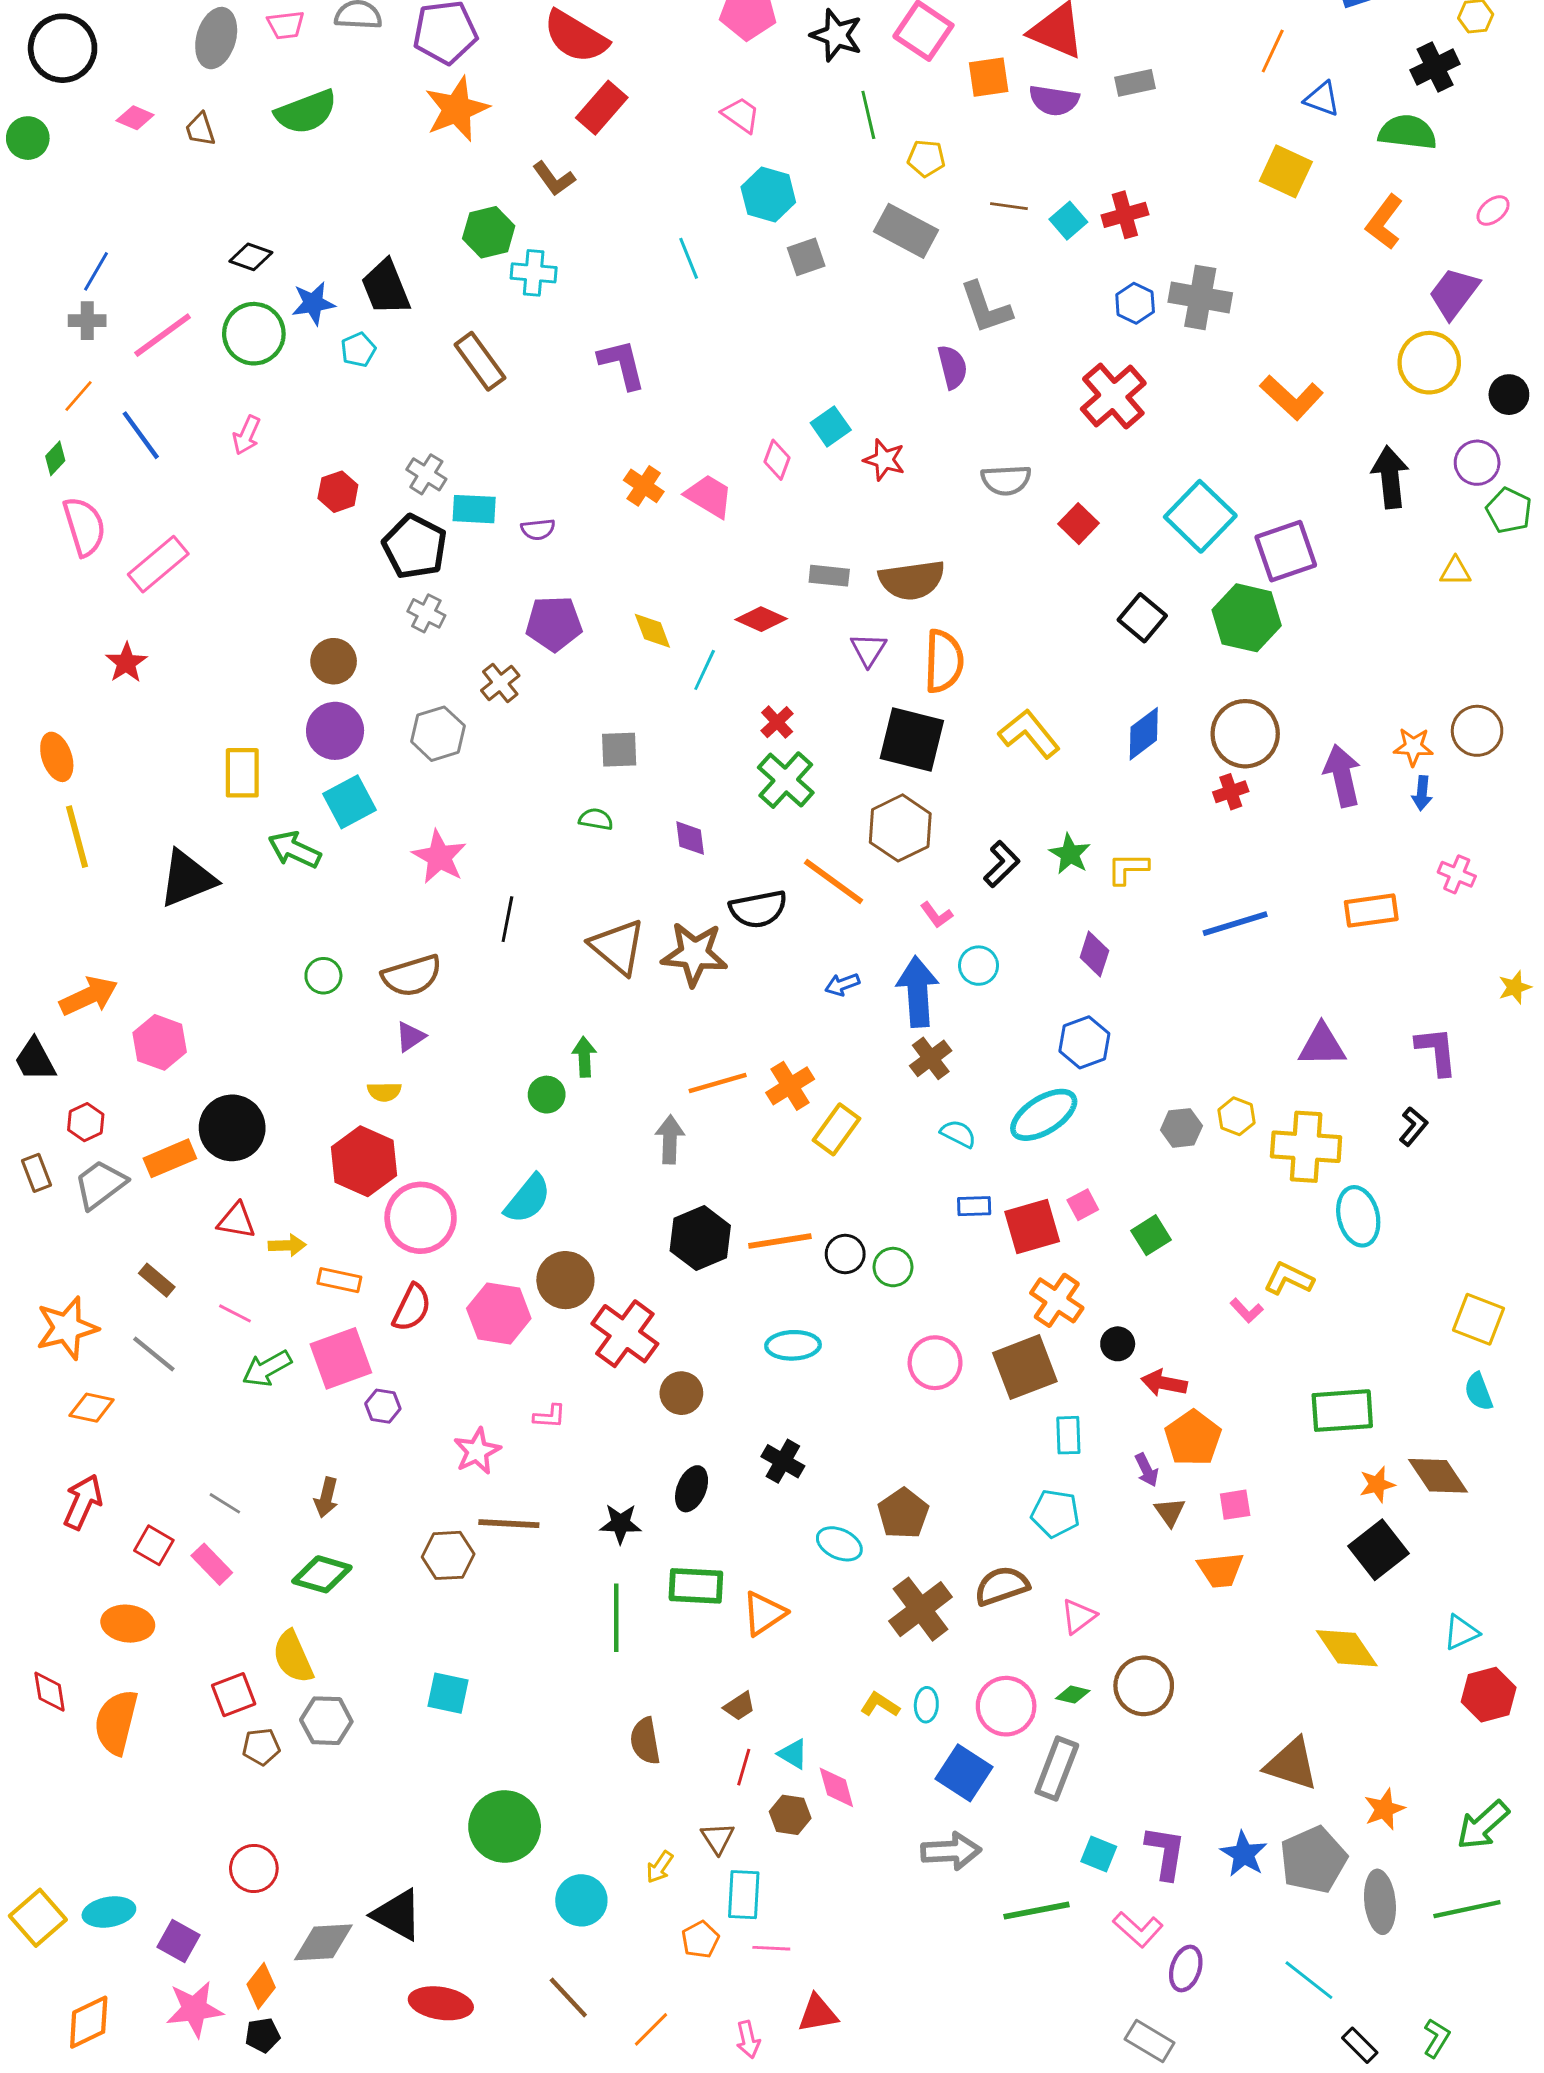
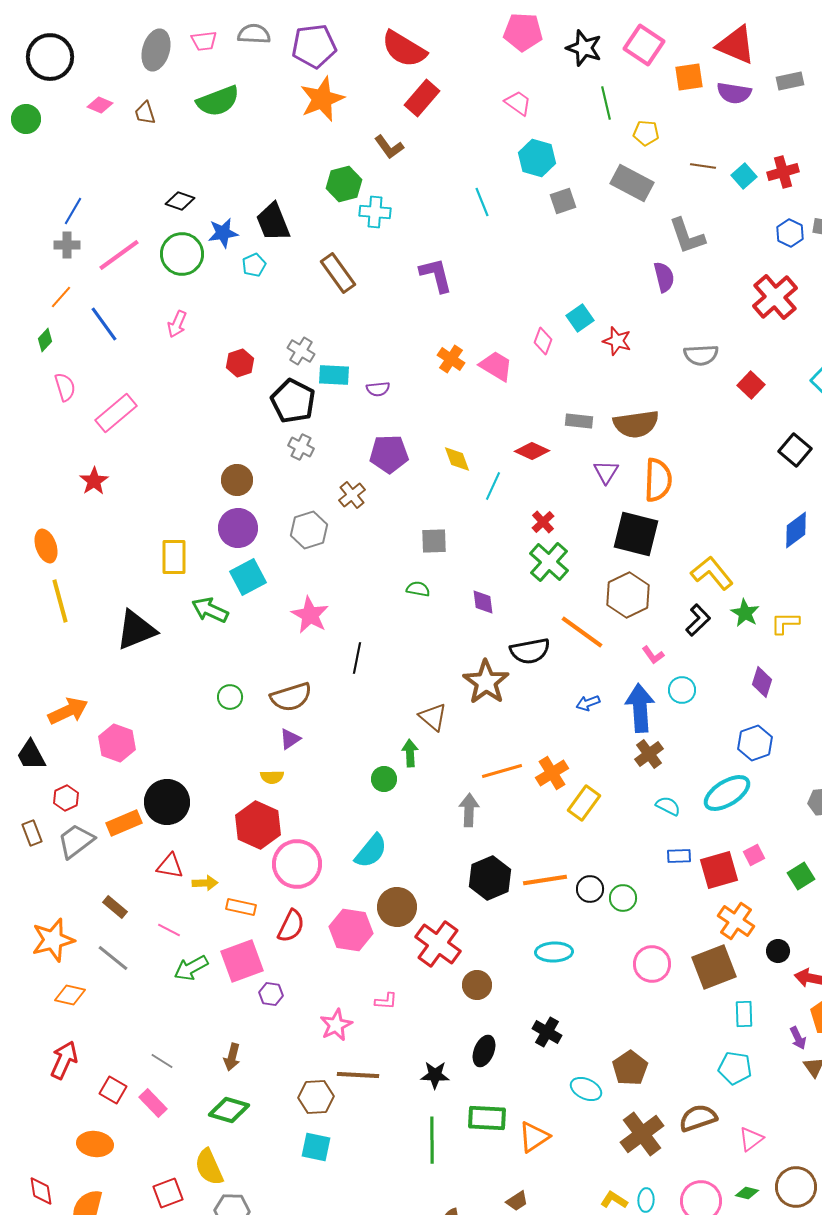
pink semicircle: (84, 526) -> (65, 387), size x0.7
yellow L-shape: (1029, 734) -> (712, 573), moved
brown triangle: (618, 947) -> (433, 717), moved, size x0.7
brown star: (694, 954) -> (486, 682), turned 30
cyan square: (448, 1693) -> (316, 1147), moved

